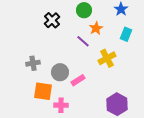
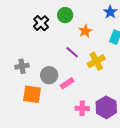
green circle: (84, 10) -> (65, 15), moved
purple line: (83, 41) -> (72, 52), moved
pink cross: (61, 105) -> (82, 108), moved

